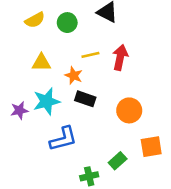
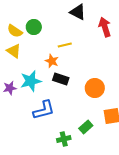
yellow semicircle: (35, 20) -> (15, 31), moved, turned 63
green circle: (67, 23) -> (34, 27), moved
red arrow: (120, 57) -> (105, 27), moved, turned -30
yellow triangle: (41, 63) -> (14, 51), moved, turned 35

